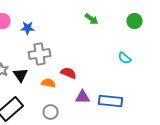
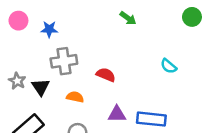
green circle: (134, 21) -> (192, 17), moved
red semicircle: (68, 73) -> (106, 75), moved

